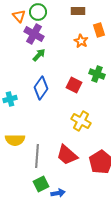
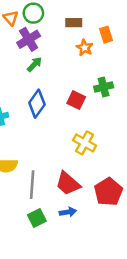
brown rectangle: (78, 11) -> (74, 23), moved
purple cross: (34, 34) -> (29, 39), turned 30
green cross: (97, 74) -> (104, 87), turned -35
blue arrow: (58, 193) -> (68, 212), moved

